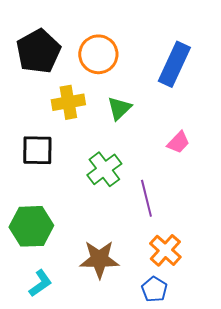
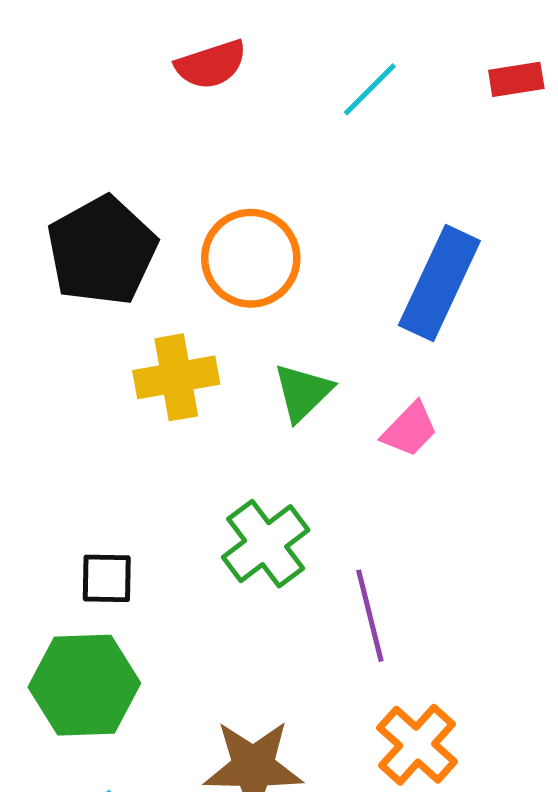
pink trapezoid: (178, 142) -> (410, 429), moved
black square: (37, 150) -> (107, 578), moved, size x0.7

